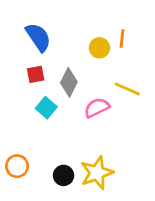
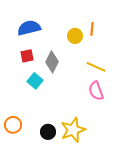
blue semicircle: (38, 37) -> (29, 28), turned -70
pink semicircle: (97, 108) -> (96, 91), moved, turned -84

